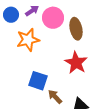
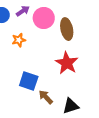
orange star: (28, 40) -> (19, 40), size x0.6

